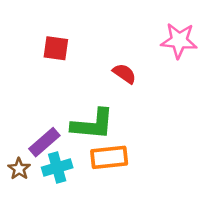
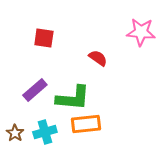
purple rectangle: (44, 142) -> (35, 90), moved

